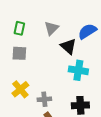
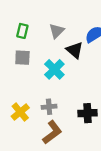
cyan cross: (78, 70) -> (54, 69), moved, turned 36
yellow cross: (20, 89) -> (20, 112), moved

